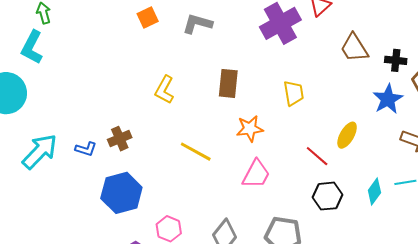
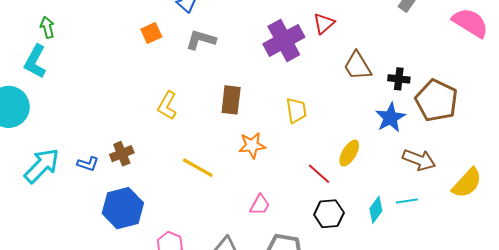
pink trapezoid: (256, 174) -> (260, 205), moved, size x0.7

